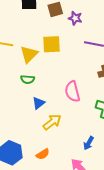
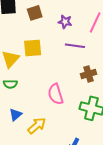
purple star: (75, 18) -> (65, 22), moved
blue triangle: (39, 103) -> (16, 115), moved

